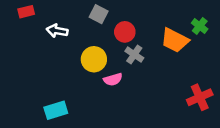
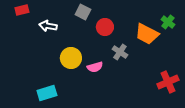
gray cross: (134, 54) -> (120, 52), moved
yellow circle: (94, 59) -> (71, 58), moved

